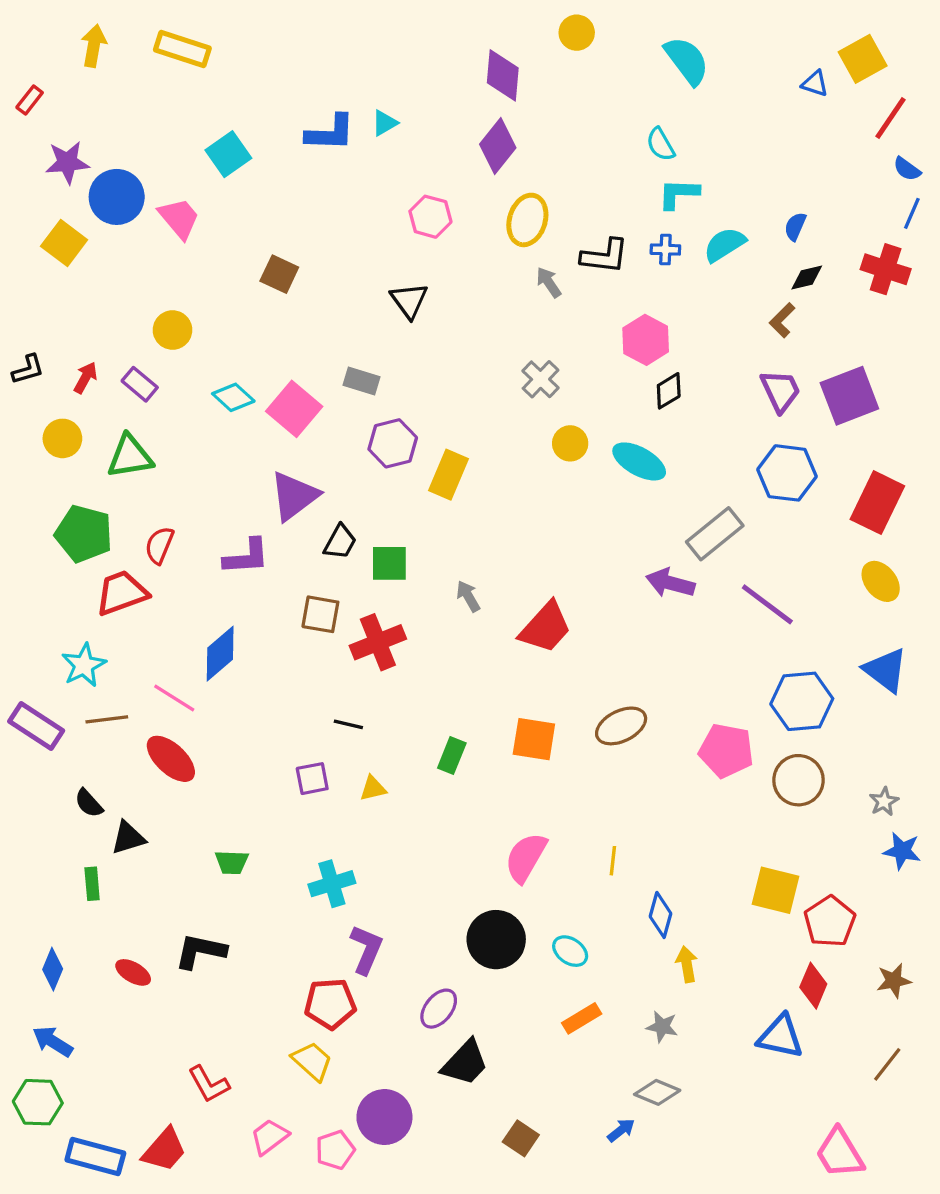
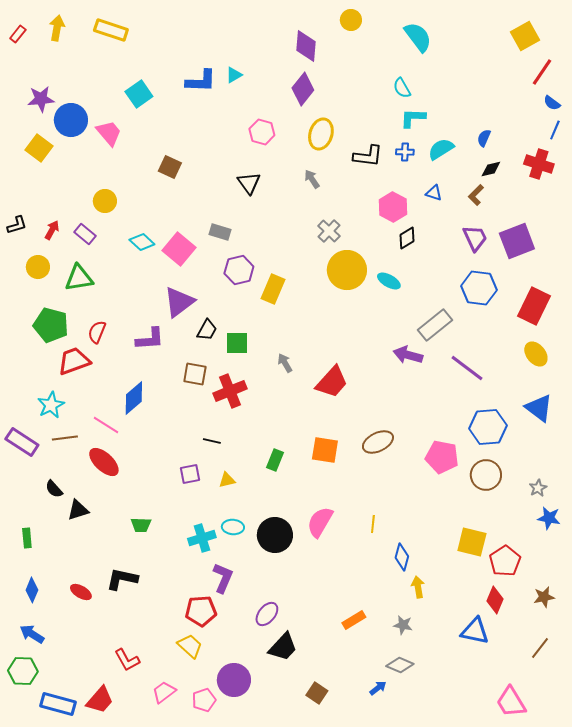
blue triangle: (815, 84) -> (434, 193), moved
red rectangle: (30, 100) -> (18, 34), moved
gray arrow: (549, 282) -> (312, 179), moved
yellow circle: (570, 443) -> (347, 270), size x1.8
cyan ellipse: (639, 461) -> (389, 281), size x0.7
green rectangle: (92, 884) -> (27, 538), moved
black circle: (496, 940) -> (275, 535), moved
cyan ellipse: (570, 951) -> (233, 527), moved, turned -30

